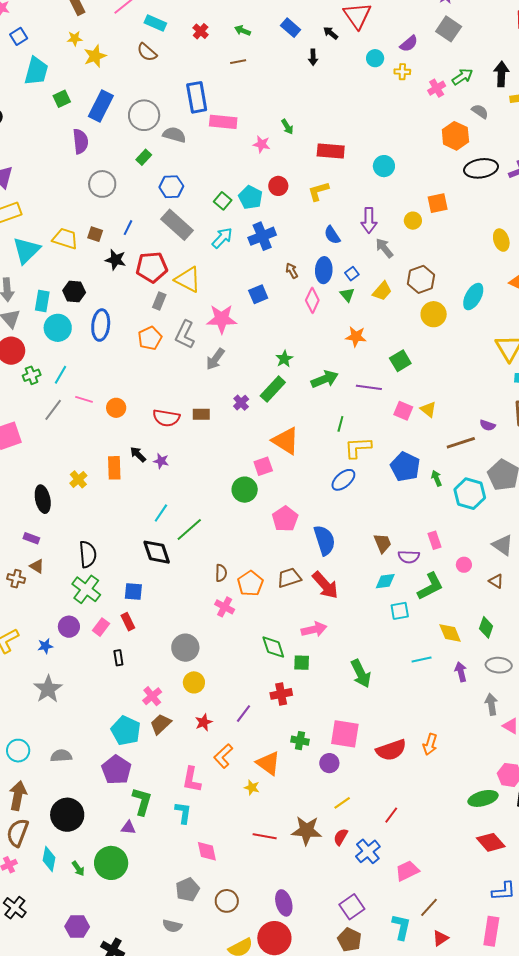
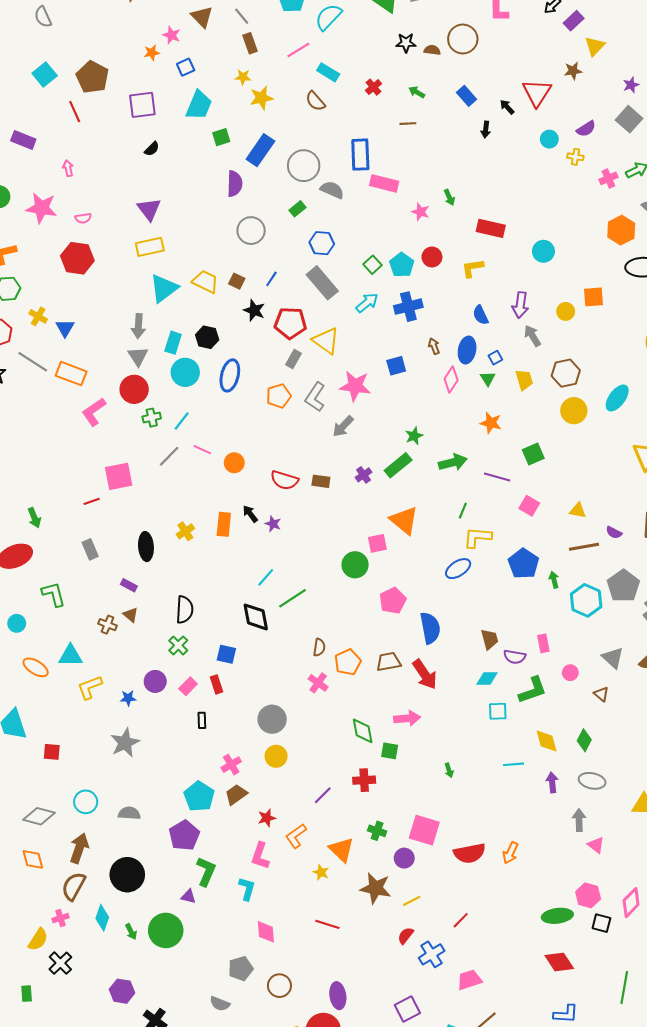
yellow trapezoid: (382, 291) -> (524, 380), turned -65
yellow triangle: (428, 409) -> (578, 510), moved, turned -36
green cross: (86, 589) -> (178, 645), size x0.7
green arrow: (361, 674) -> (449, 770), size x0.5
red star: (204, 722) -> (267, 818), moved
brown star: (307, 831) -> (376, 888), moved

